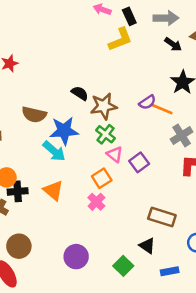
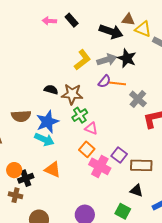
gray arrow: (166, 18) -> (107, 60), moved
yellow L-shape: (120, 39) -> (82, 60), moved
black arrow: (173, 44) -> (111, 32), size x1.6
brown star: (104, 106) -> (72, 94), turned 30
green cross: (106, 134) -> (80, 115), turned 35
purple square: (139, 162) -> (119, 155), moved
pink cross: (96, 202) -> (100, 166), moved, size x1.5

